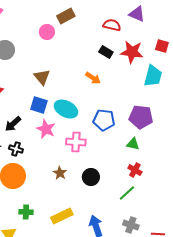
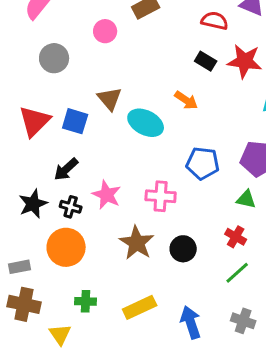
pink circle: (47, 32) -> (105, 31), moved
blue square: (39, 105) -> (75, 121), moved
cyan ellipse: (66, 109) -> (146, 123), moved
pink star: (46, 129) -> (107, 195), moved
red cross: (135, 170) -> (236, 237), moved
brown star: (60, 173) -> (137, 243), size x1.6

